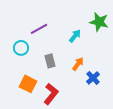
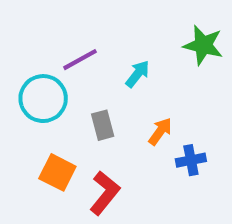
cyan arrow: (75, 36) -> (138, 74), moved
cyan circle: (21, 48) -> (43, 99), size x1.5
blue cross: (93, 78) -> (191, 160), turned 32

